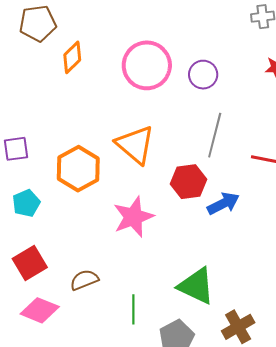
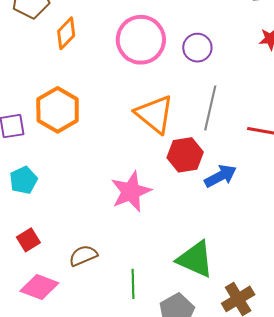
orange triangle: (135, 145) -> (155, 114), moved
orange hexagon: (78, 169) -> (58, 110), moved
red square: (30, 263) -> (28, 240), size x0.7

